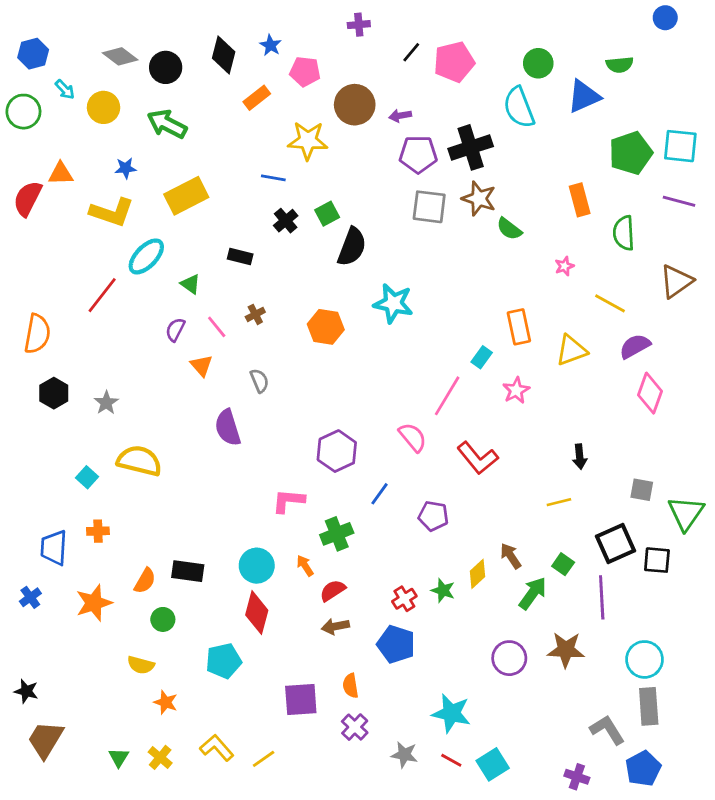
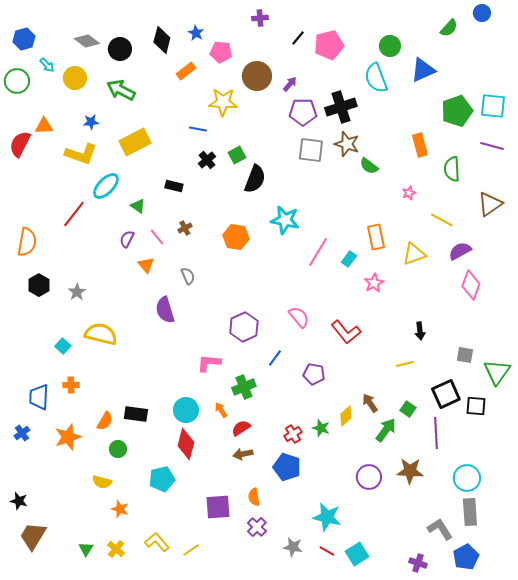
green semicircle: (620, 65) -> (449, 28), moved, turned -42
purple arrow: (400, 116) -> (290, 84), turned 140
pink line: (447, 396) -> (318, 252), moved

